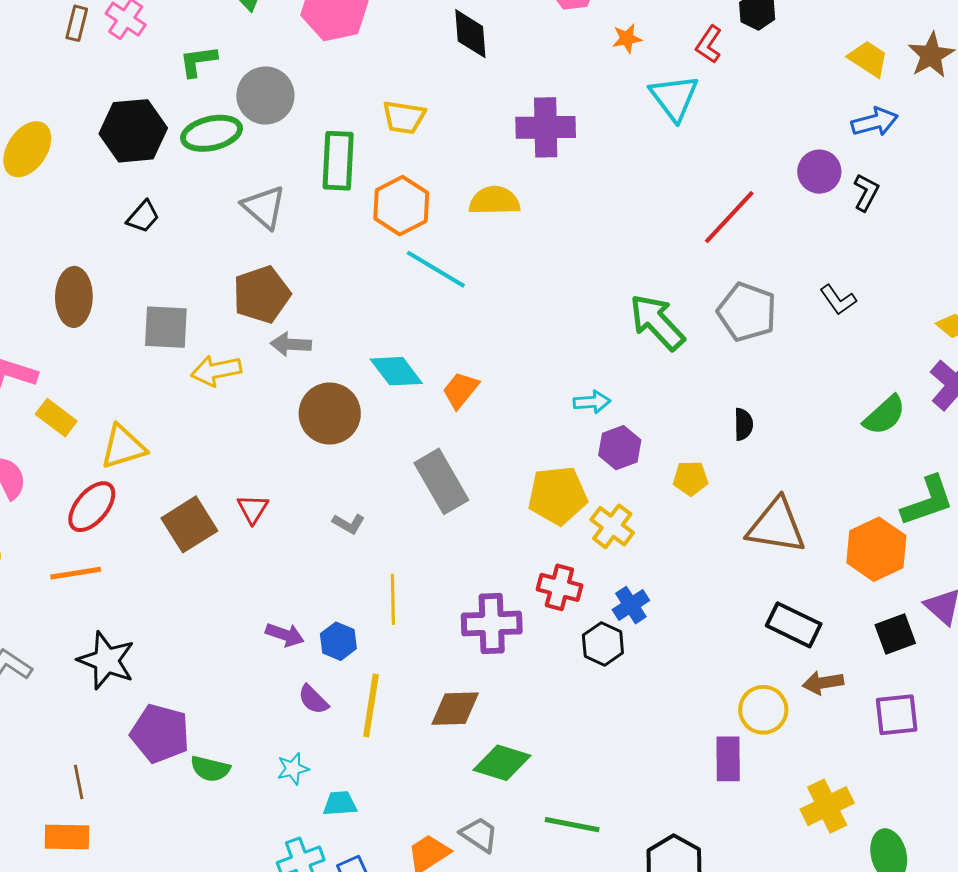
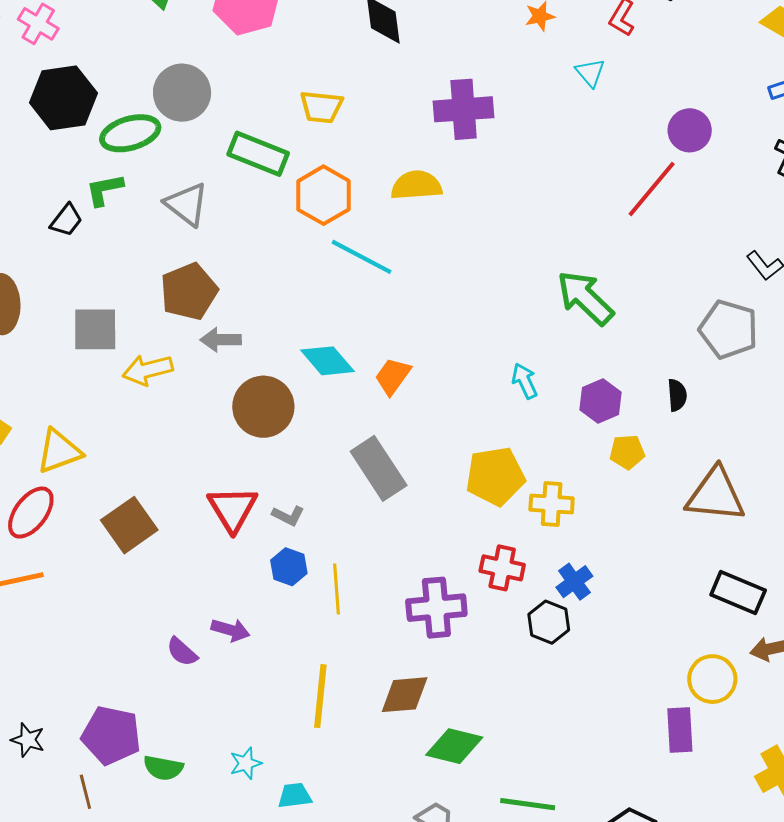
green L-shape: (198, 61) -> (104, 190), moved
cyan triangle: (674, 98) -> (590, 73), size x0.6
black hexagon: (133, 131) -> (63, 98), moved
green rectangle: (338, 161) -> (258, 154), turned -68
purple circle: (819, 172) -> (690, 130), moved
gray pentagon: (747, 312) -> (729, 329), moved
cyan arrow: (592, 402) -> (525, 381), turned -108
purple hexagon: (620, 448) -> (600, 401), moved
red triangle: (253, 509) -> (233, 509), moved, size x1.6
yellow cross: (612, 526) -> (552, 504), turned -30
blue hexagon: (338, 641) -> (289, 567), moved
black star: (106, 660) -> (28, 740), moved, size x0.6
purple semicircle: (313, 700) -> (182, 652), moved
brown line: (79, 782) -> (85, 792), moved

